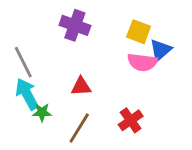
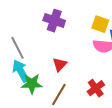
red triangle: (81, 86) -> (60, 64), turned -42
green star: (42, 112) -> (32, 84), size x1.5

